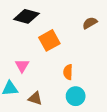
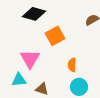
pink triangle: (22, 66) -> (30, 59), size x1.5

